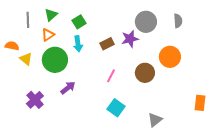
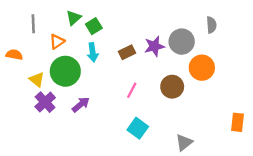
green triangle: (51, 15) -> (74, 18), moved
gray circle: (146, 22) -> (182, 42), moved
yellow triangle: (26, 59) -> (37, 80), moved
purple cross: (35, 100) -> (45, 102), moved

